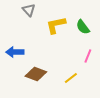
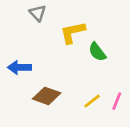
green semicircle: (83, 27) -> (97, 52), moved
pink line: (88, 56) -> (117, 101), moved

